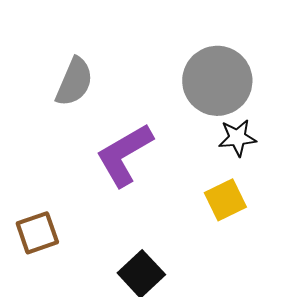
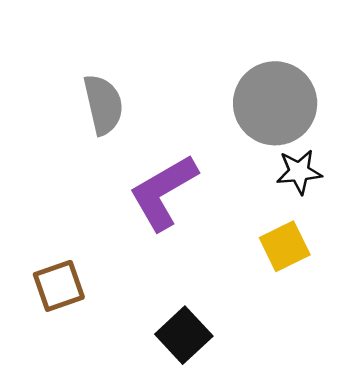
gray semicircle: (74, 82) -> (103, 105), turned -36

